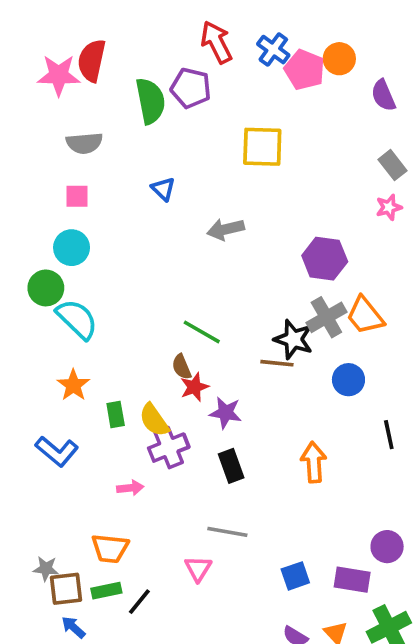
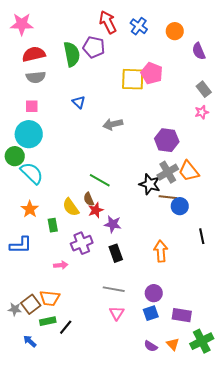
red semicircle: (92, 61) -> (34, 54), moved, turned 65
pink pentagon: (304, 70) -> (152, 73), moved
pink star: (59, 75) -> (22, 24), moved
cyan circle: (72, 248) -> (29, 134), size x1.4
brown line: (277, 363) -> (168, 197), moved
yellow semicircle: (154, 420) -> (71, 207), moved
blue L-shape: (57, 451) -> (21, 245), turned -40
purple circle: (387, 547) -> (154, 293), moved
pink triangle: (198, 569) -> (117, 313), moved
brown square: (66, 589) -> (31, 304), moved, turned -30

